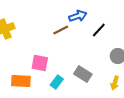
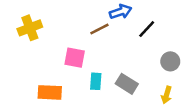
pink square: (40, 63) -> (75, 58), moved
cyan rectangle: (57, 82) -> (96, 81), moved, turned -32

